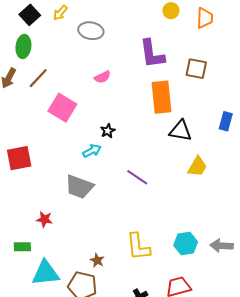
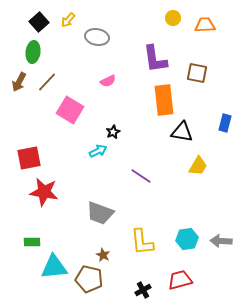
orange trapezoid: (205, 18) -> (205, 25), turned -95
gray trapezoid: (79, 187) -> (100, 213), moved
red star: (44, 219) -> (44, 192), moved, size x1.8

